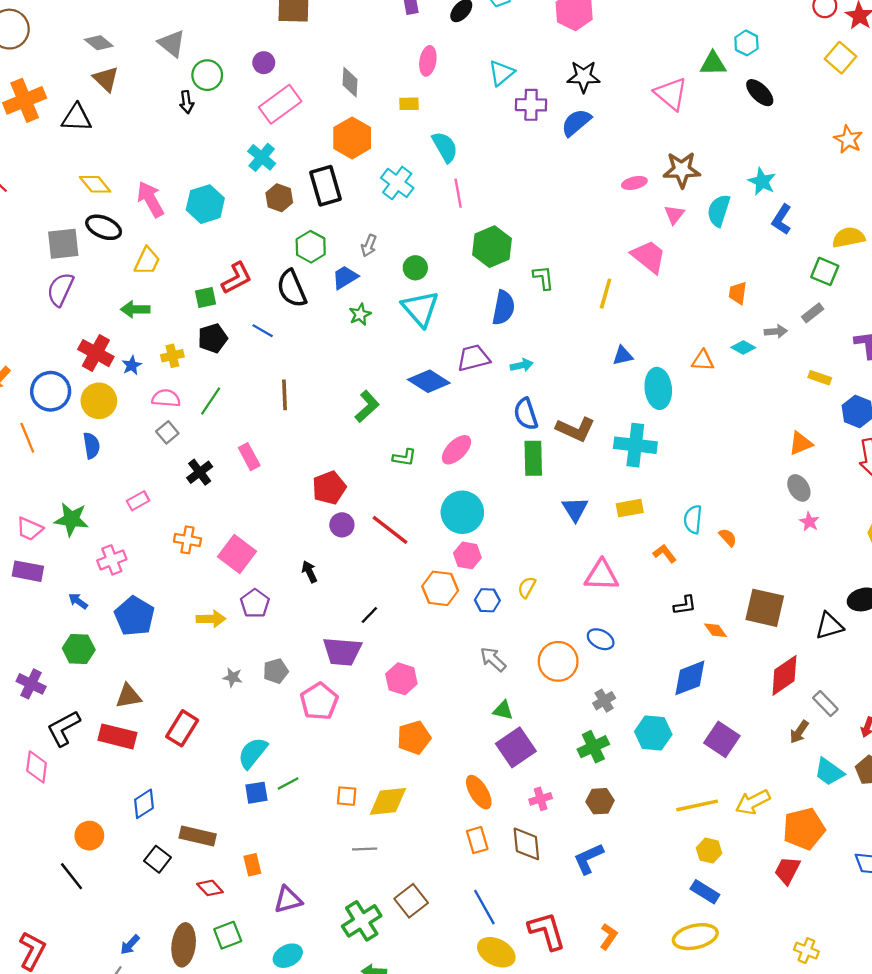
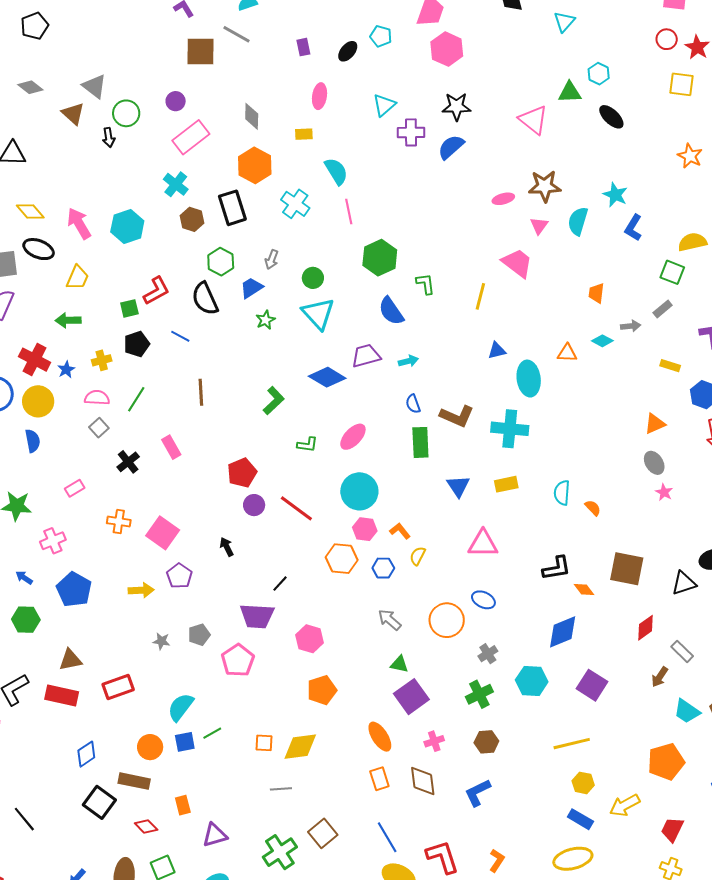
yellow square: (841, 58) -> (681, 84), turned -32
brown triangle: (106, 79) -> (73, 114), moved
blue semicircle: (503, 308) -> (391, 311), turned 136
blue semicircle: (526, 414) -> (413, 404), size x0.7
orange L-shape: (665, 554) -> (400, 531), moved
black L-shape: (685, 605) -> (557, 568), size x1.4
red diamond: (784, 675) -> (646, 628), size x0.7
red rectangle: (182, 728) -> (118, 687), turned 40
yellow arrow: (753, 802) -> (625, 805), moved
orange circle: (89, 836) -> (150, 747), moved
black square: (158, 859) -> (99, 802), size x1.4
red trapezoid: (787, 870) -> (672, 829), moved

